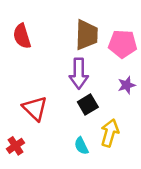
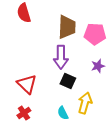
red semicircle: (22, 36) -> (24, 13), moved
black square: (88, 105) -> (68, 81), turned -35
red cross: (15, 146) -> (24, 113), moved

